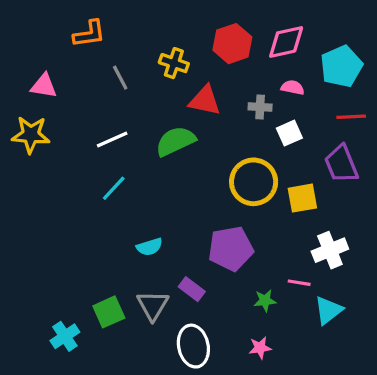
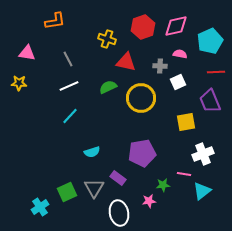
gray line: (120, 78) -> (68, 59), moved
yellow star: (31, 135) -> (19, 83), size x0.7
green semicircle: (175, 141) -> (108, 87), size x0.7
yellow circle: (254, 182) -> (141, 98), moved
pink star: (260, 348) -> (149, 201), moved

